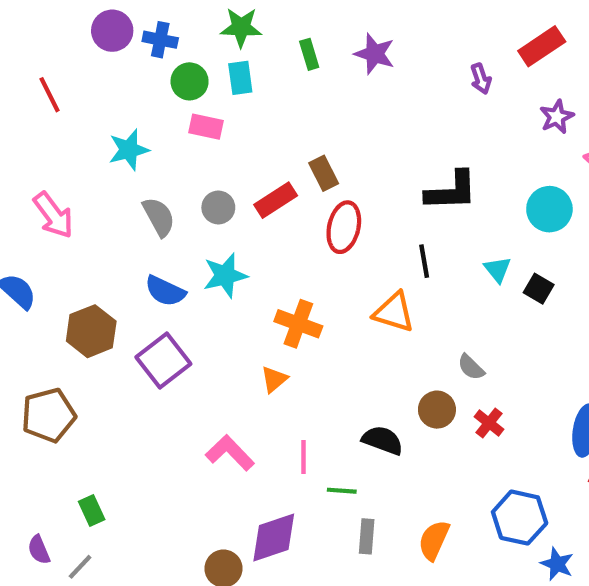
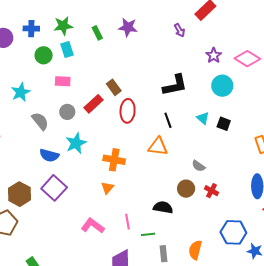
blue cross: (160, 40) -> (31, 29), moved
purple star: (557, 117) -> (214, 55), moved
pink rectangle: (206, 127) -> (63, 81), moved
brown hexagon: (91, 331) -> (20, 194), moved

